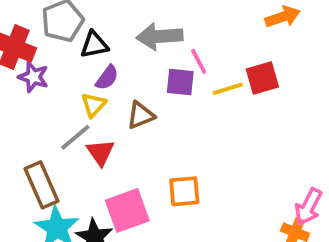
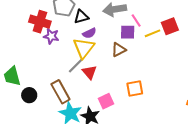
purple semicircle: (107, 78) -> (89, 33), turned 32
yellow triangle: (94, 105) -> (84, 48), size x1.6
brown triangle: (141, 115) -> (119, 50), moved
pink square: (127, 211) -> (106, 101), size x0.7

